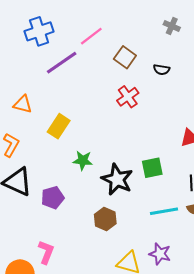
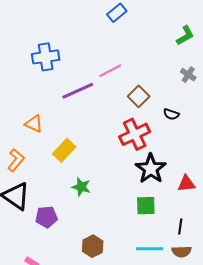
blue cross: (39, 31) -> (46, 57), moved
red cross: (128, 97) -> (135, 134), size x1.4
black star: (117, 179) -> (151, 169), moved

